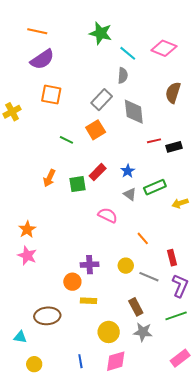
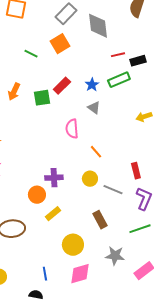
green rectangle: (155, 187) -> (119, 80), moved
pink semicircle: (108, 215) -> (72, 129), turned -120
orange line: (143, 238) -> (96, 152), moved
yellow rectangle: (89, 301) -> (53, 214), turned -42
gray star: (143, 332) -> (115, 256), moved

